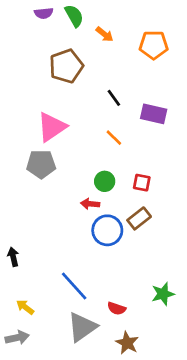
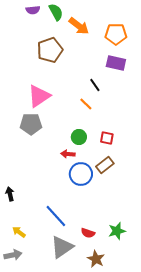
orange arrow: (105, 34) -> (79, 26), size x1.5
black line: (114, 98) -> (95, 85), moved
purple rectangle: (154, 114) -> (116, 63), moved
green star: (163, 294) -> (117, 231), moved

